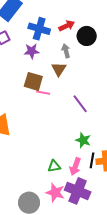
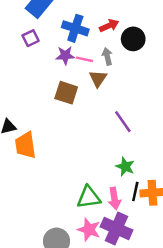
pink line: (43, 93) -> (85, 59), moved
green triangle: (54, 166) -> (89, 197), size x1.5
pink arrow: (75, 167) -> (114, 198), turned -30

